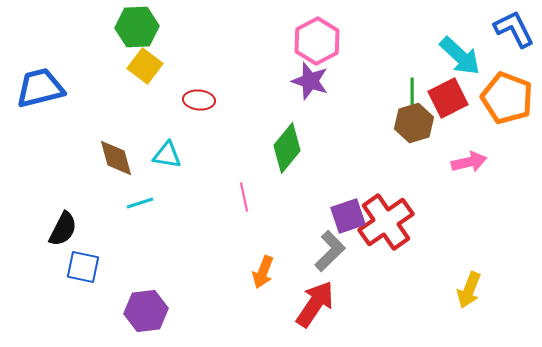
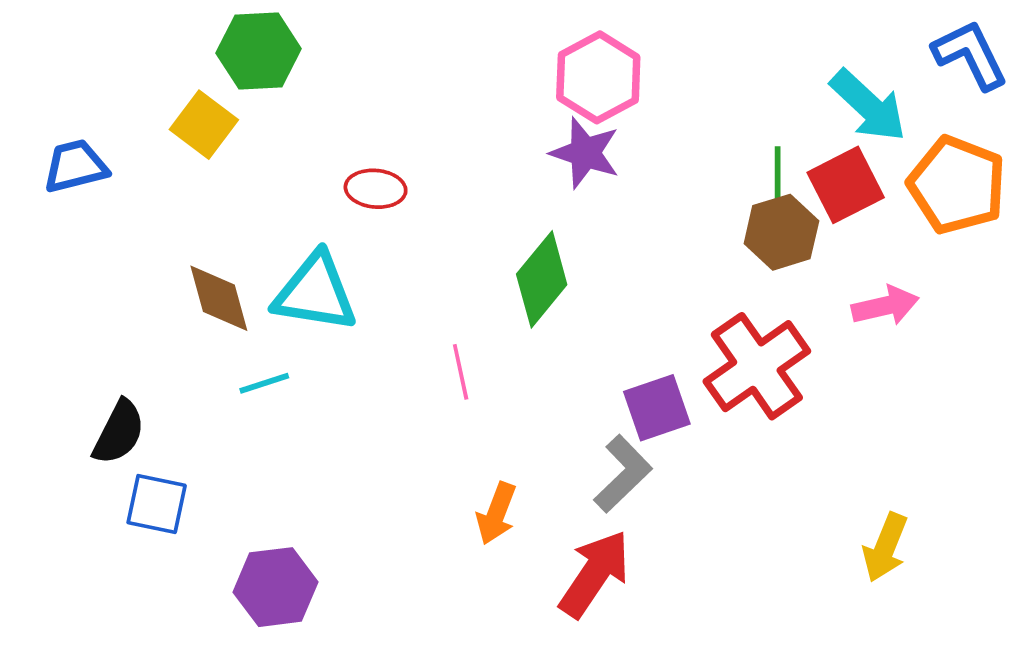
yellow square: (145, 66) -> (204, 125), moved
blue trapezoid: (40, 88) -> (75, 166), size x0.7
cyan triangle: (167, 155) -> (315, 293), size x1.6
red cross: (386, 222) -> (757, 366), moved

